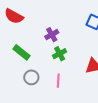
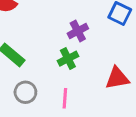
purple cross: (52, 35) -> (78, 31), moved

